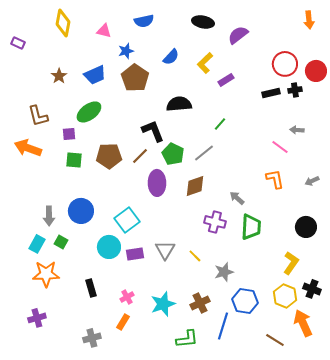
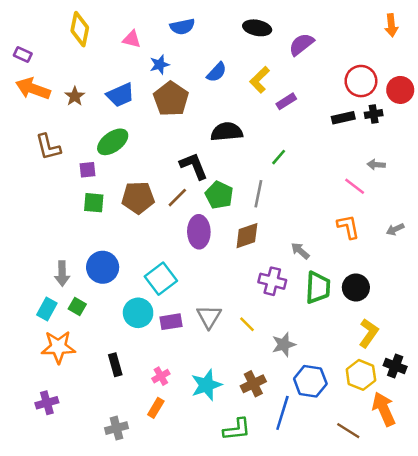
orange arrow: (28, 148) -> (33, 89), moved
gray line: (204, 153) -> (258, 194), turned -40
black circle: (306, 227) -> (356, 288), moved

